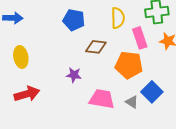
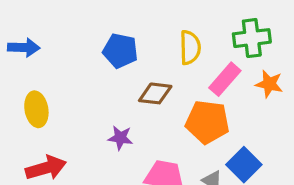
pink rectangle: (140, 38) -> (225, 79), turned 60

